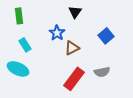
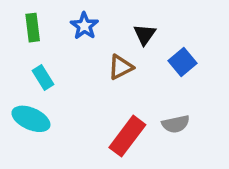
black triangle: (75, 12) -> (145, 34), moved
blue star: (57, 33) -> (84, 26), moved
brown triangle: (72, 48) -> (121, 67), moved

